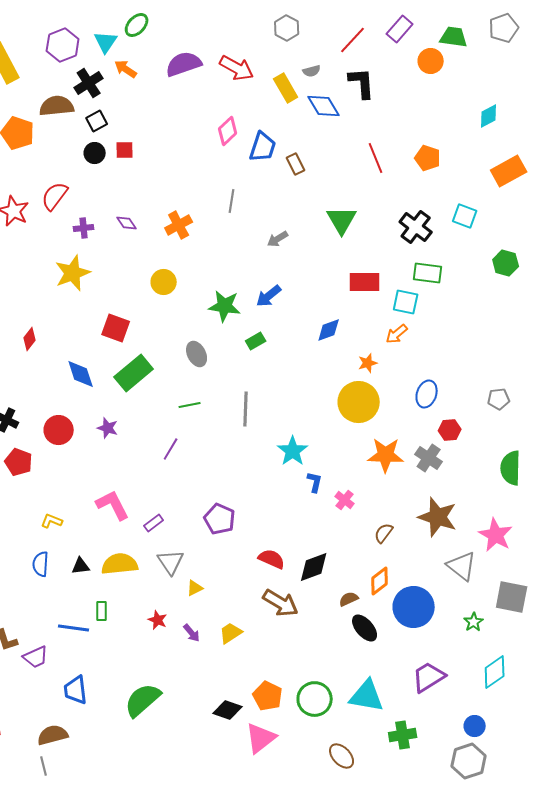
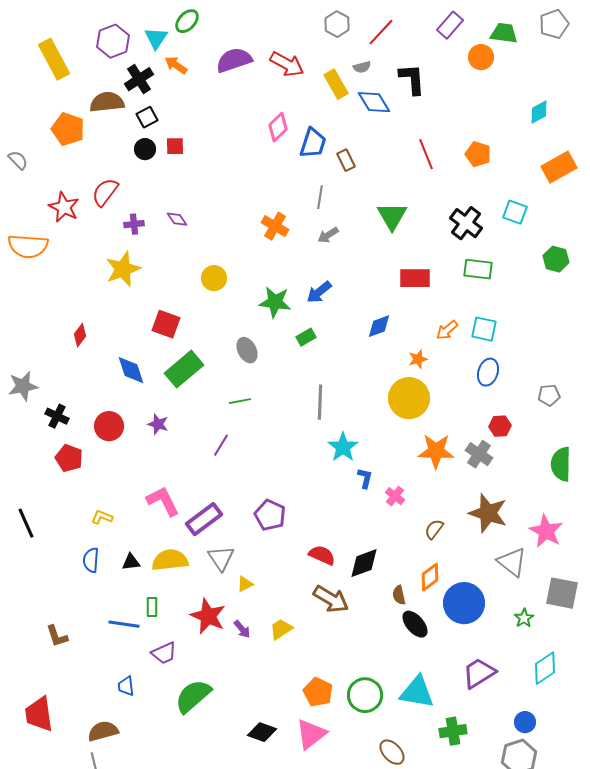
red line: (353, 40) -> (381, 32), moved
gray line: (232, 201) -> (320, 197), moved
orange cross: (179, 225) -> (275, 226), moved, turned -32
cyan square: (406, 302) -> (484, 329), moved
blue ellipse: (427, 394) -> (488, 372), moved
gray line: (246, 409) -> (320, 402), moved
purple rectangle: (154, 523) -> (204, 519), size x1.8
brown semicircle: (349, 599) -> (399, 595), turned -78
red star: (158, 620) -> (208, 616), size x1.8
purple trapezoid: (36, 657) -> (164, 653), moved
blue trapezoid: (76, 690) -> (126, 686), size x0.7
black diamond: (228, 710) -> (262, 732), moved

